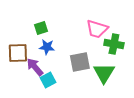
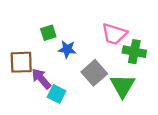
blue star: (47, 47) -> (67, 49), moved
gray square: (80, 62) -> (94, 73), turned -30
cyan square: (48, 80) -> (57, 94), turned -35

